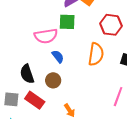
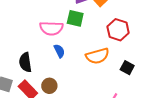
orange semicircle: (96, 54) -> (97, 56), turned 55
brown circle: (53, 80) -> (49, 86), moved

